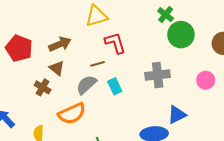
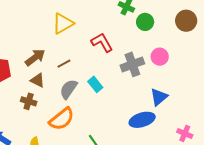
green circle: (181, 35) -> (145, 22), size x0.7
red L-shape: (115, 43) -> (102, 42), moved
brown line: (98, 64) -> (64, 64), moved
pink circle: (206, 80) -> (160, 57), moved

